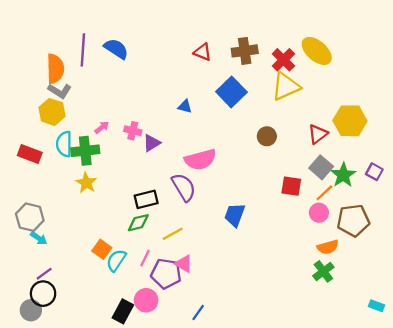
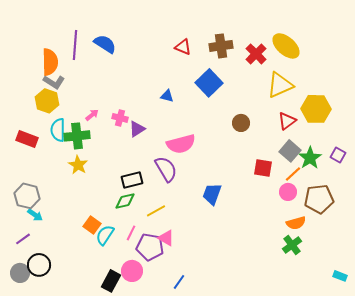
yellow triangle: (286, 86) -> (280, 85), moved
purple line: (44, 274) -> (23, 239), moved
gray circle: (31, 310) -> (20, 273), moved

